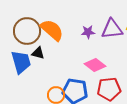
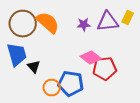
black triangle: (38, 53) -> (34, 66), moved, turned 32
red pentagon: (109, 89) -> (105, 68), moved

